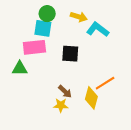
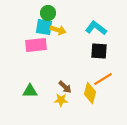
yellow arrow: (79, 17) -> (58, 30), moved
black square: (70, 54) -> (99, 51), moved
green triangle: (20, 68) -> (30, 91), moved

